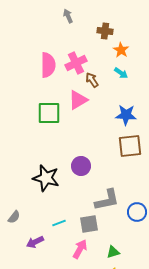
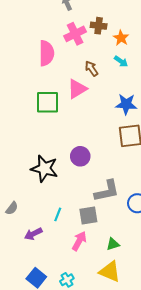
brown cross: (105, 31) -> (99, 26), moved
pink cross: (76, 63) -> (75, 34), moved
cyan line: (59, 223) -> (58, 214), turned -48

